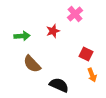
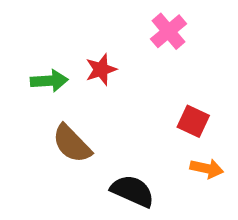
red star: (53, 31) -> (101, 70), moved
orange arrow: (92, 75) -> (207, 168), turned -56

